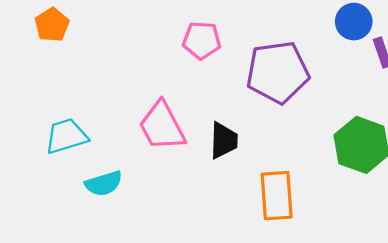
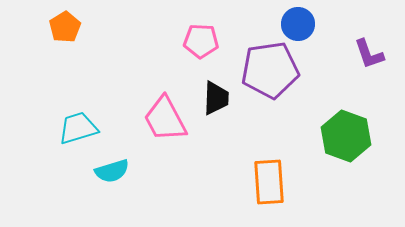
blue circle: (354, 22) -> (298, 24), moved
black trapezoid: (224, 141) -> (216, 98), moved

